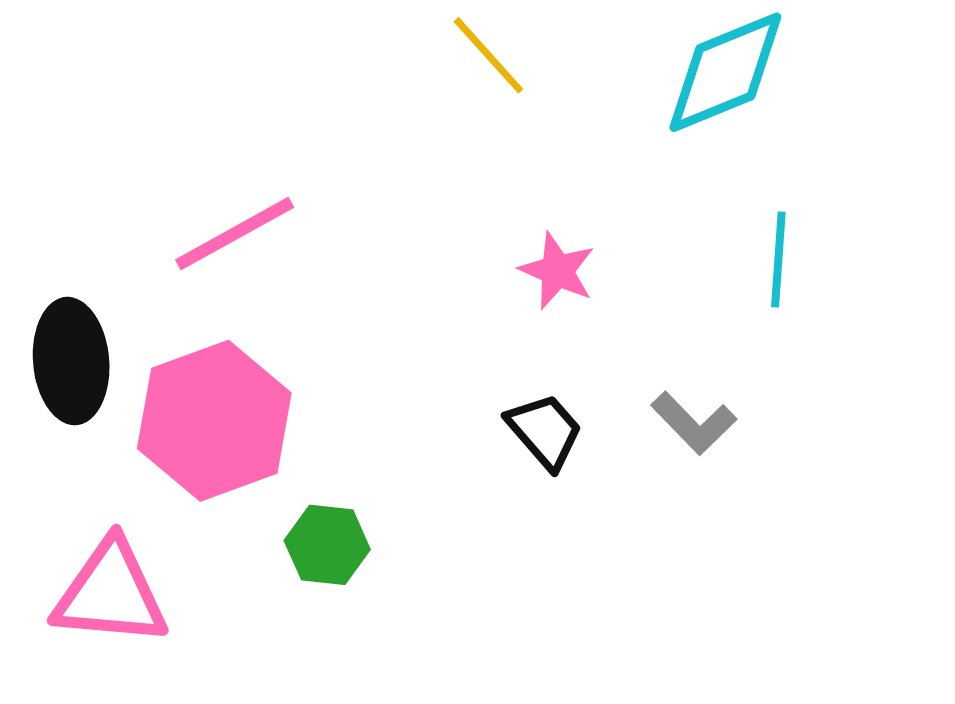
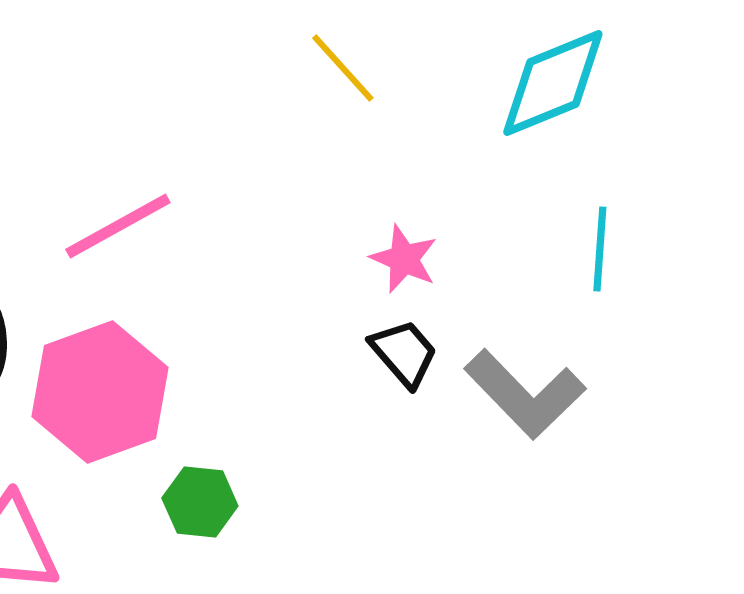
gray L-shape: (694, 423) -> (525, 394), size x1.6
black trapezoid: (545, 431) -> (404, 353), moved

